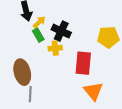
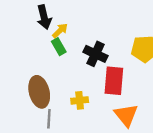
black cross: (61, 31) -> (96, 54), moved
yellow cross: (55, 48) -> (80, 100), moved

